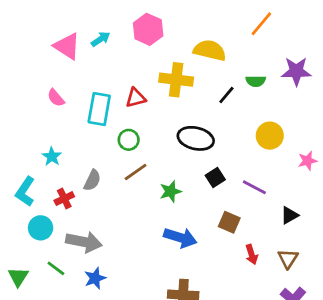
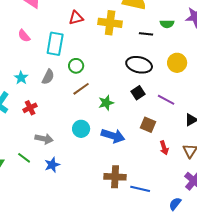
black line: (226, 95) -> (146, 34), turned 56
red triangle: (136, 98) -> (76, 18), moved
black ellipse: (196, 138) -> (139, 65), moved
gray semicircle: (92, 180) -> (48, 77), moved
cyan circle: (41, 228) -> (81, 129), moved
gray arrow: (84, 242) -> (44, 139), size x0.7

